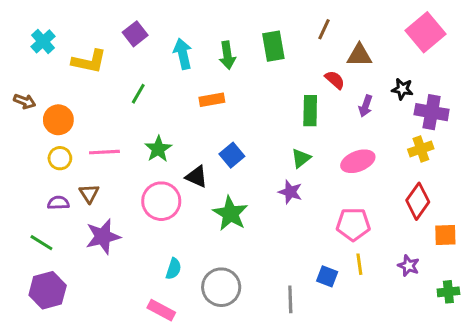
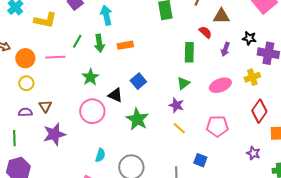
green arrow: (227, 55) -> (99, 43), moved
yellow cross: (421, 149) -> (252, 77), moved
pink line: (104, 152) -> (55, 57), moved
green line: (41, 243) -> (14, 138), turned 56
yellow line: (359, 264) -> (179, 128), moved, turned -40

